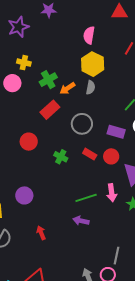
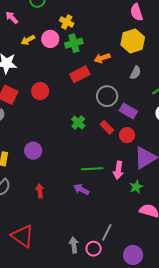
pink semicircle: (89, 35) -> (137, 12), turned -42
green cross: (48, 80) -> (74, 43), moved
gray semicircle: (90, 87) -> (135, 73), moved
purple rectangle: (116, 132) -> (128, 111), moved
red circle: (29, 142) -> (40, 91), moved

